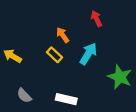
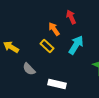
red arrow: (96, 19) -> (71, 17), moved
gray semicircle: (24, 96) -> (29, 69), moved

